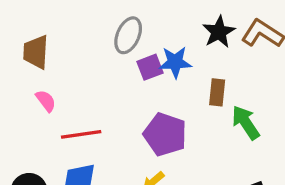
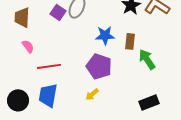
blue star: (175, 62) -> (105, 35), moved
purple square: (150, 67) -> (58, 12), moved, turned -35

